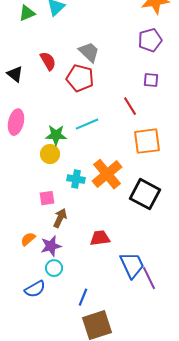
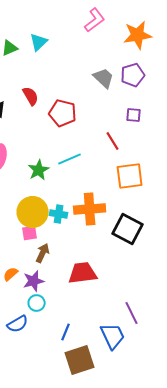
gray trapezoid: (89, 52) -> (104, 78), moved
green star: (56, 135) -> (39, 170), turned -30
yellow circle: (50, 154) -> (33, 212), moved, size x1.6
orange cross: (107, 174) -> (90, 209), turned 36
red trapezoid: (100, 238) -> (83, 273), size x1.4
blue trapezoid: (132, 265) -> (113, 336), moved

